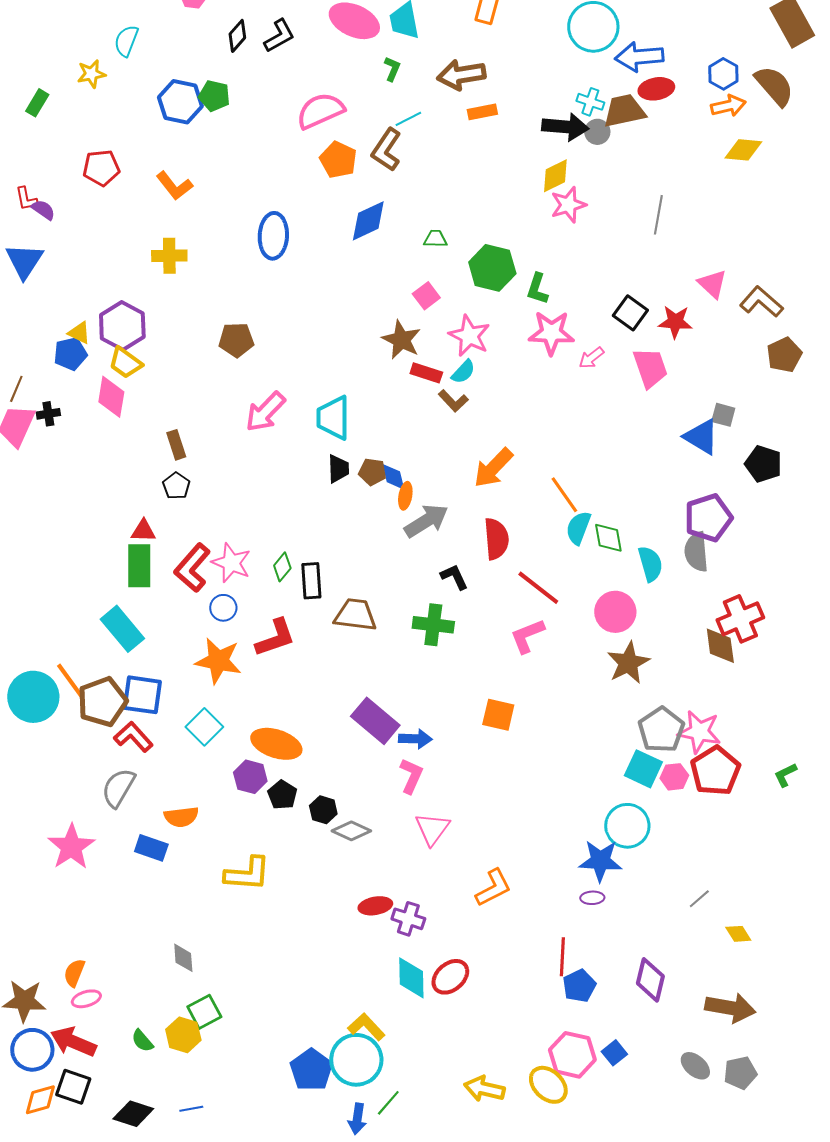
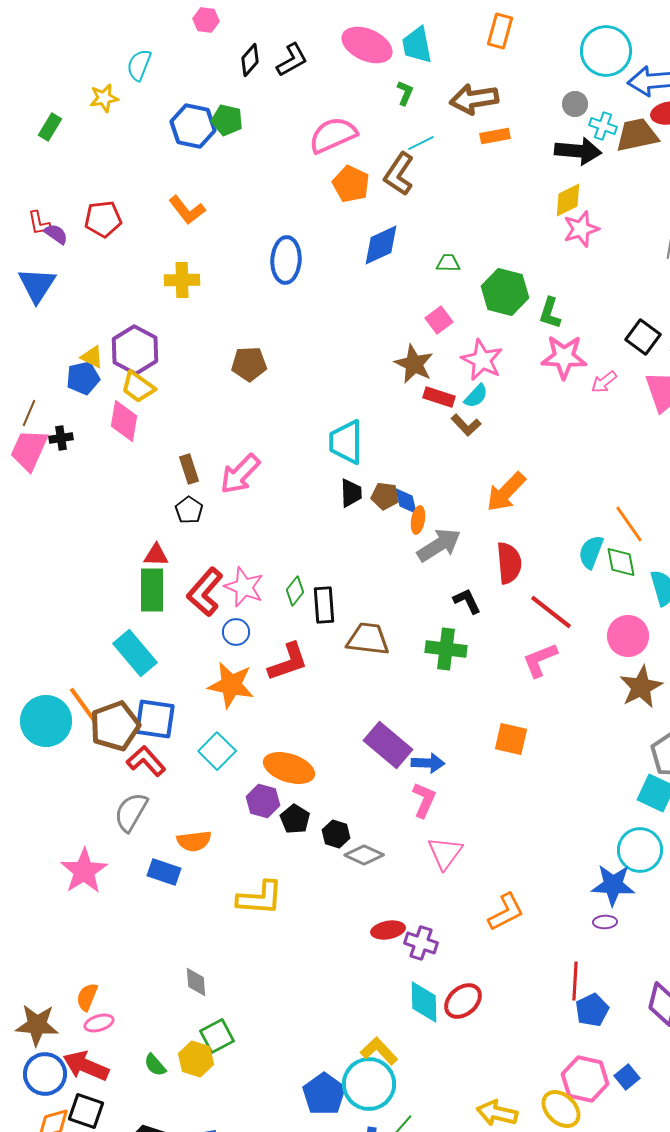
gray circle: (597, 132) -> (575, 104), moved
red pentagon: (101, 168) -> (103, 219), moved
pink arrow: (265, 412) -> (240, 474), moved
orange line: (564, 495) -> (629, 524), moved

